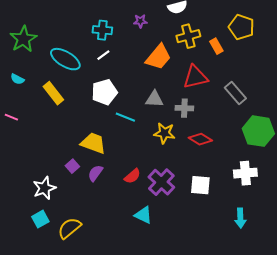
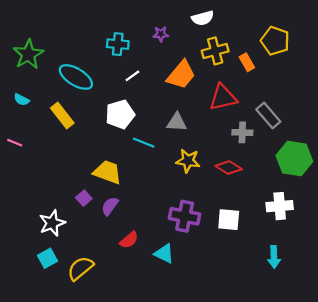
white line: (103, 55) -> (132, 76), moved
gray cross: (184, 108) -> (242, 132), moved
red semicircle: (132, 176) -> (129, 240), moved
purple cross: (161, 182) -> (185, 216), turned -32

